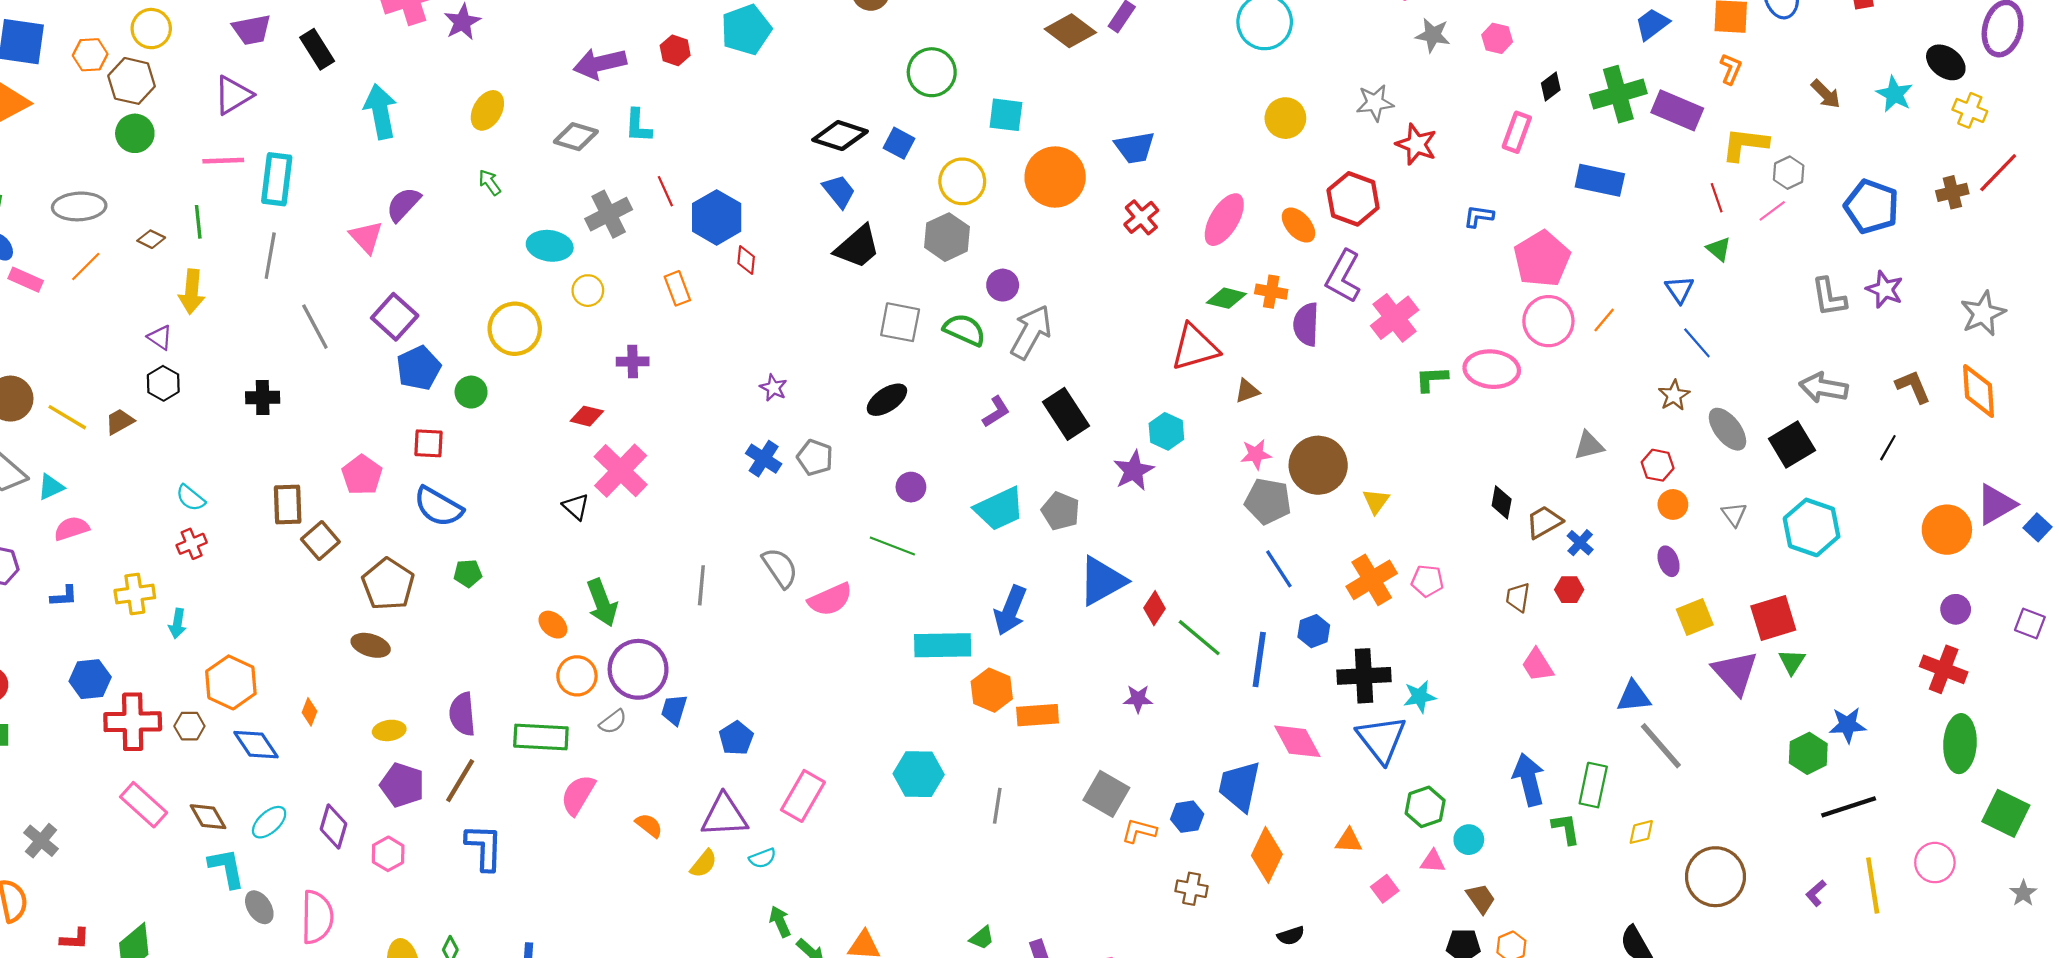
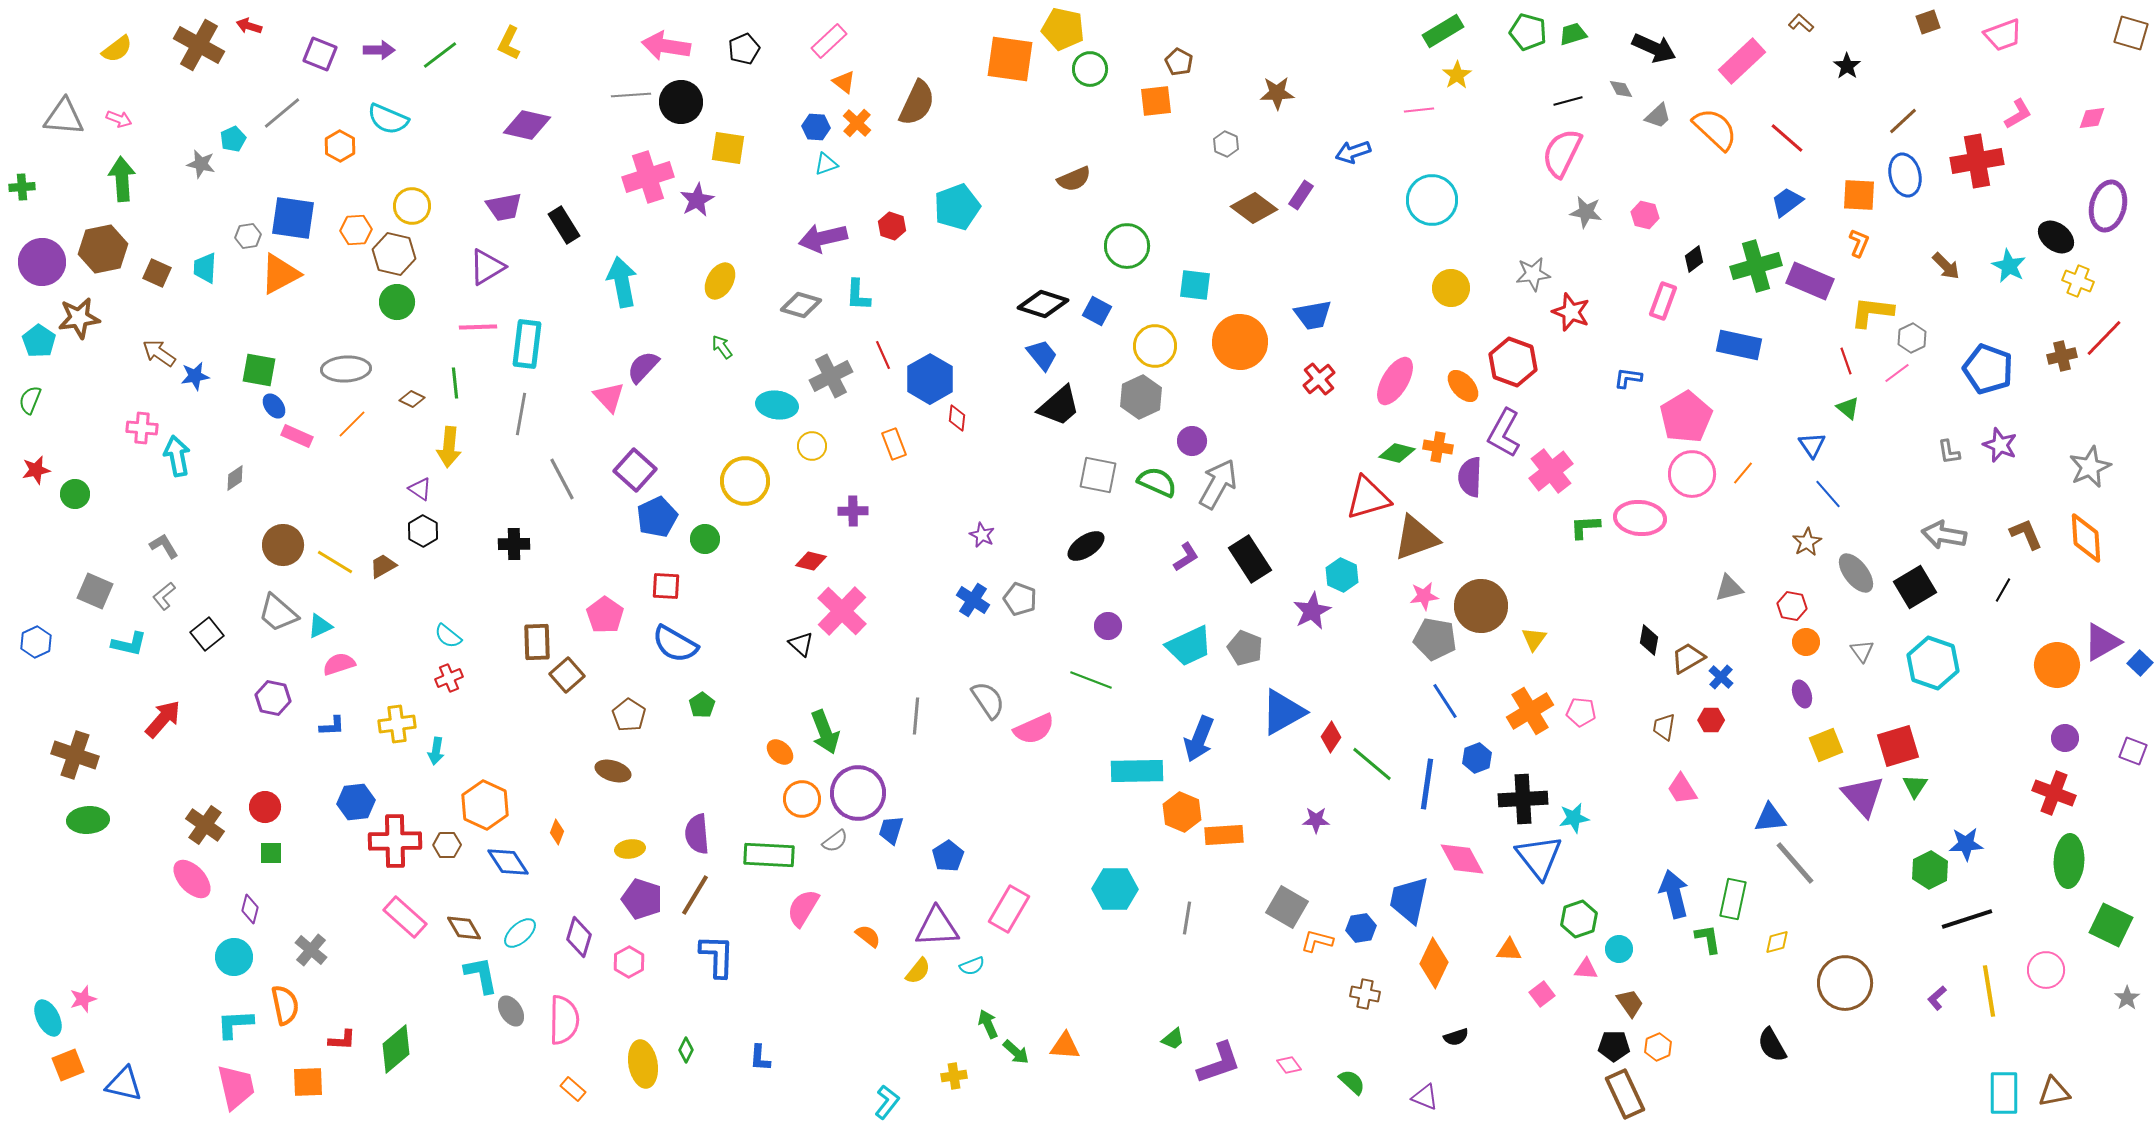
gray L-shape: (1829, 297) -> (1949, 452), size x0.7
brown triangle: (1247, 391) -> (1416, 538), size x2.0
green pentagon: (468, 573) -> (702, 705), turned -30
brown pentagon: (388, 584) -> (629, 715), size x0.7

